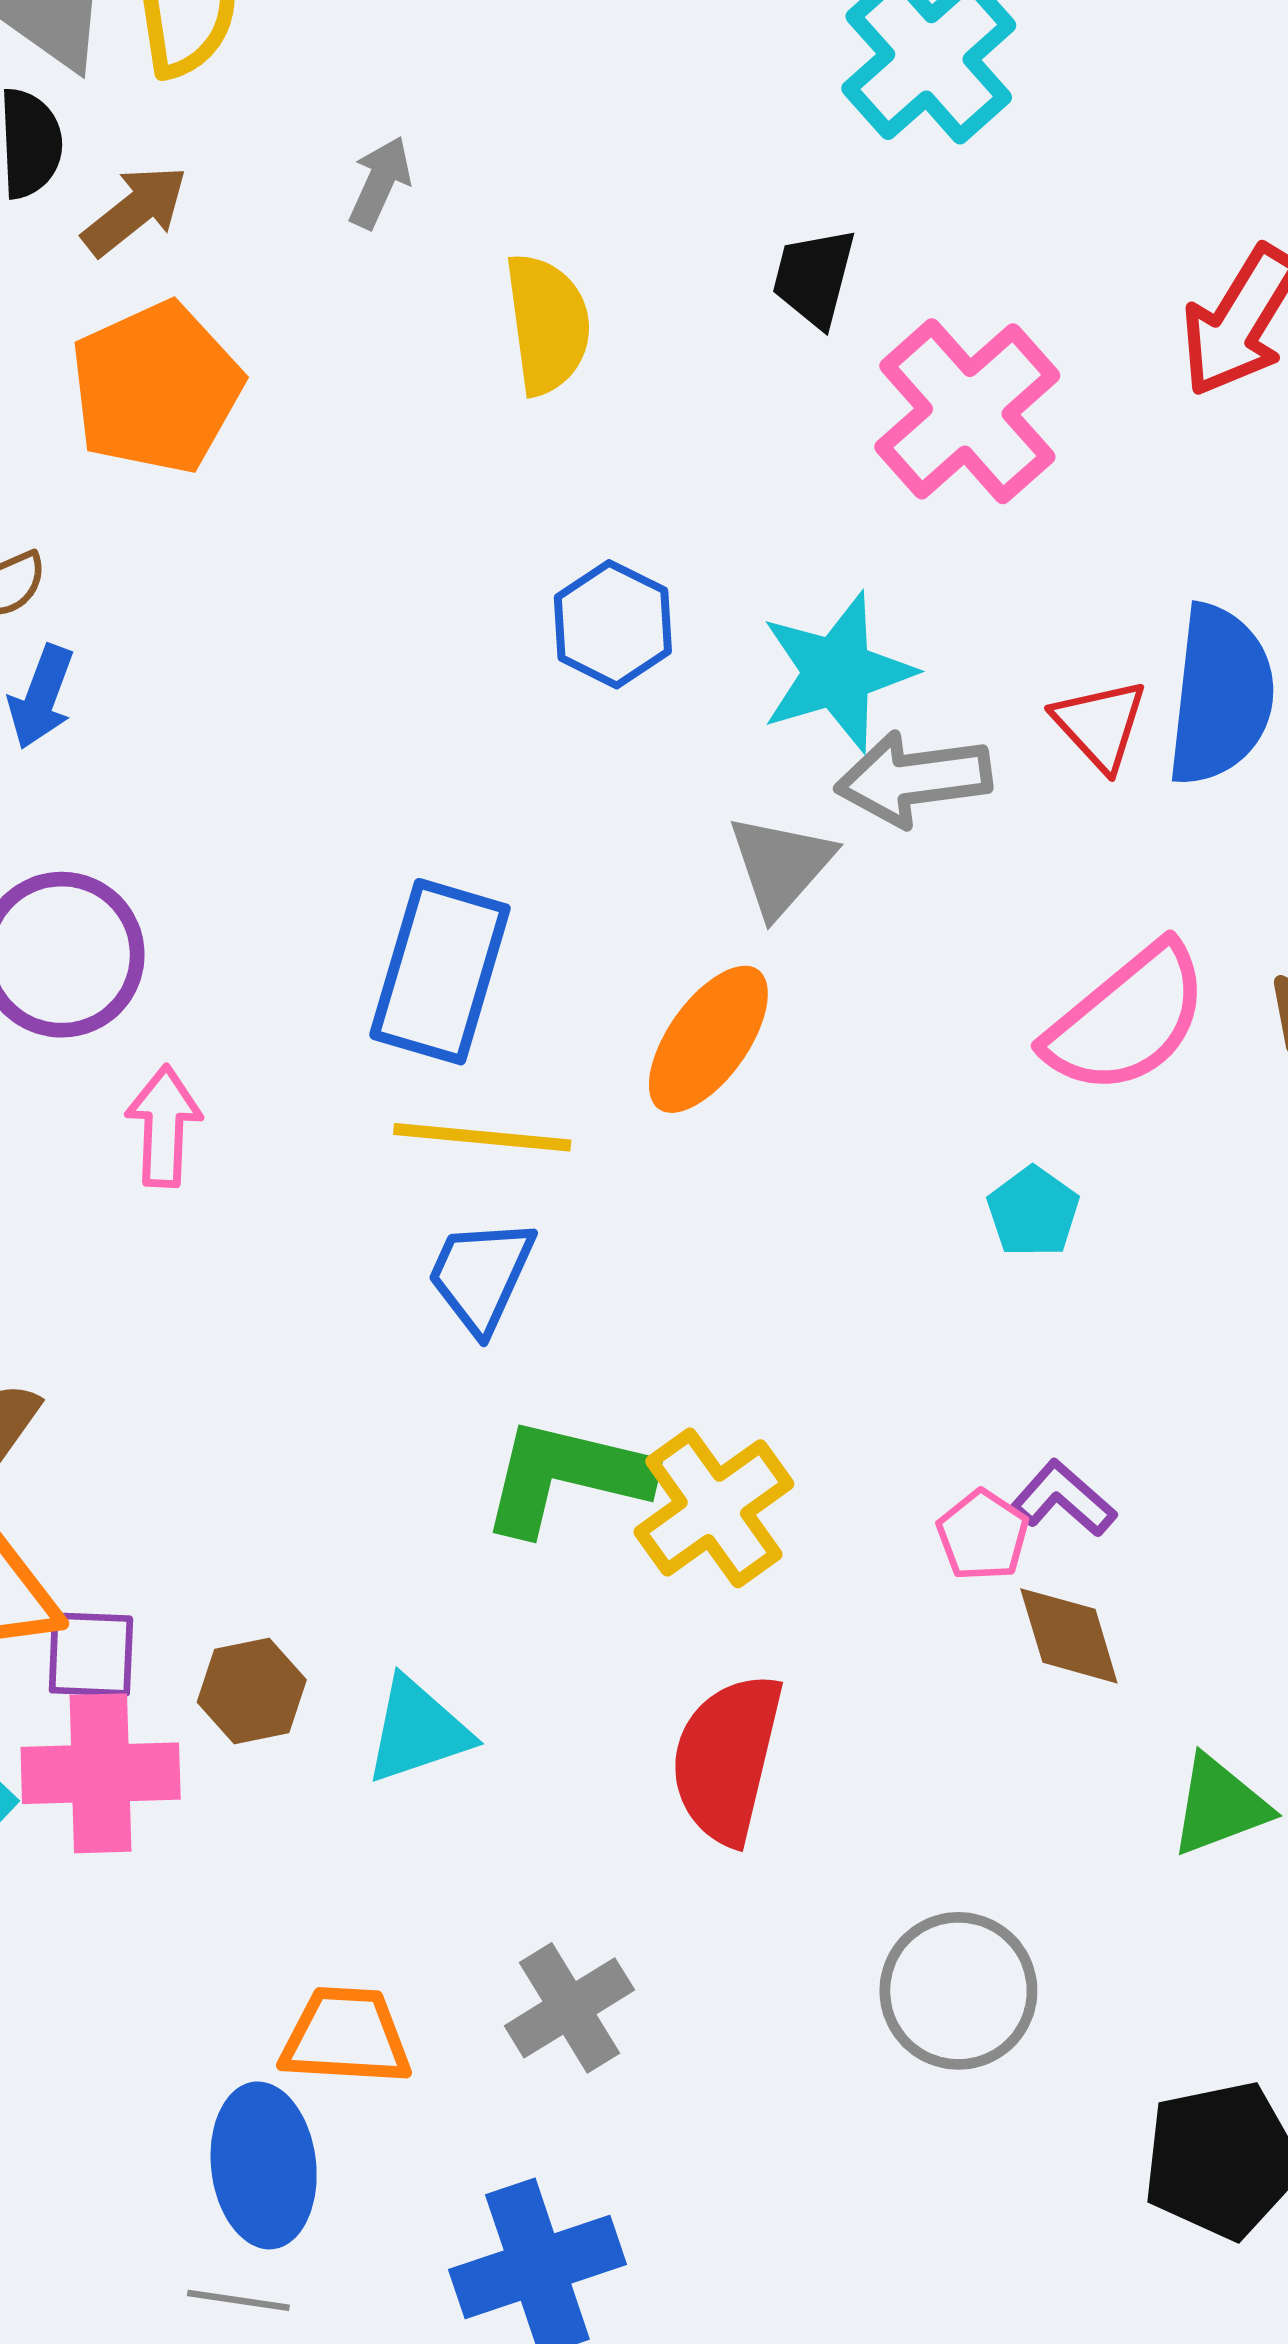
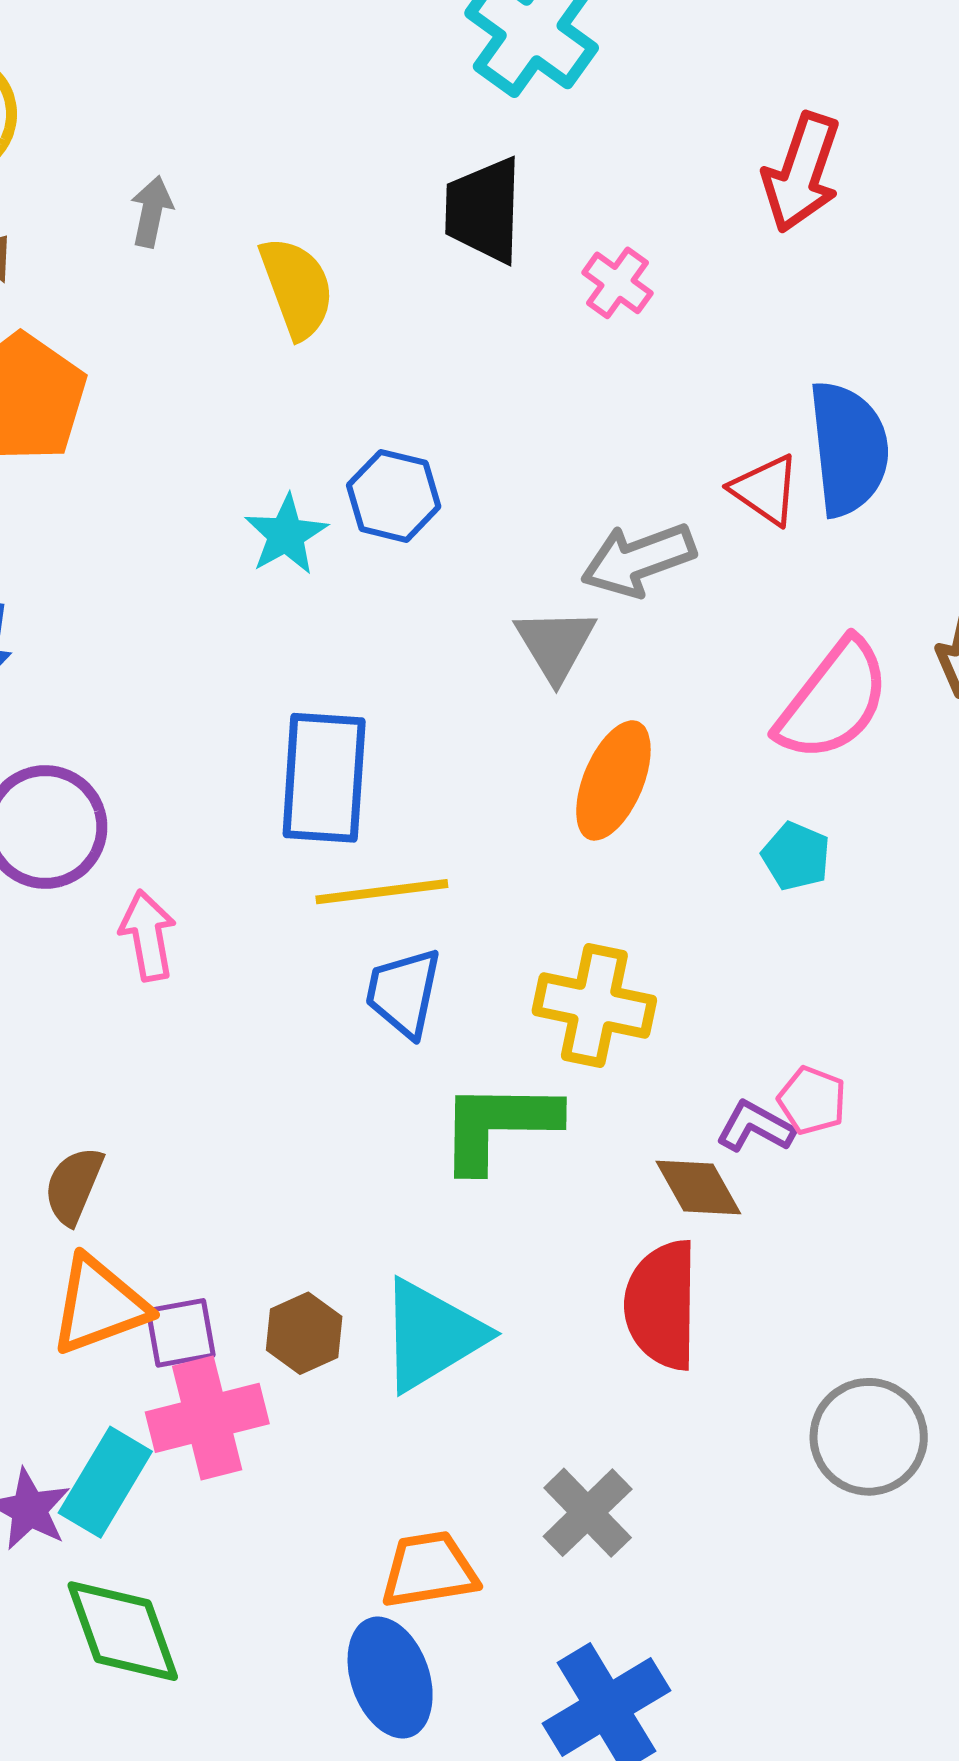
black trapezoid: (814, 277) -> (484, 210), size x1.4
pink cross: (967, 411) -> (617, 283), size x0.5
cyan star: (837, 672) -> (286, 535), moved, size x0.7
orange ellipse: (708, 1039) -> (613, 780), moved
purple L-shape: (1063, 1499) -> (755, 1127), moved
yellow cross: (714, 1508) -> (594, 1006), moved, turned -30
brown diamond: (1069, 1636) -> (698, 1188), moved
cyan triangle: (418, 1731) -> (432, 1335), size x1.4

